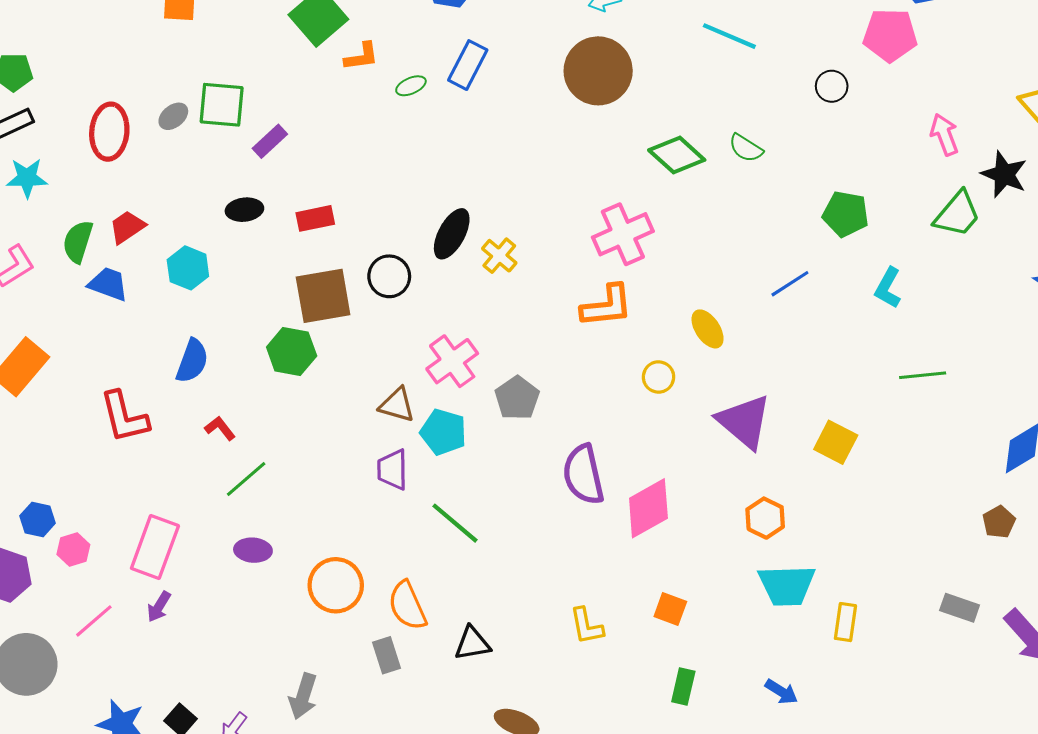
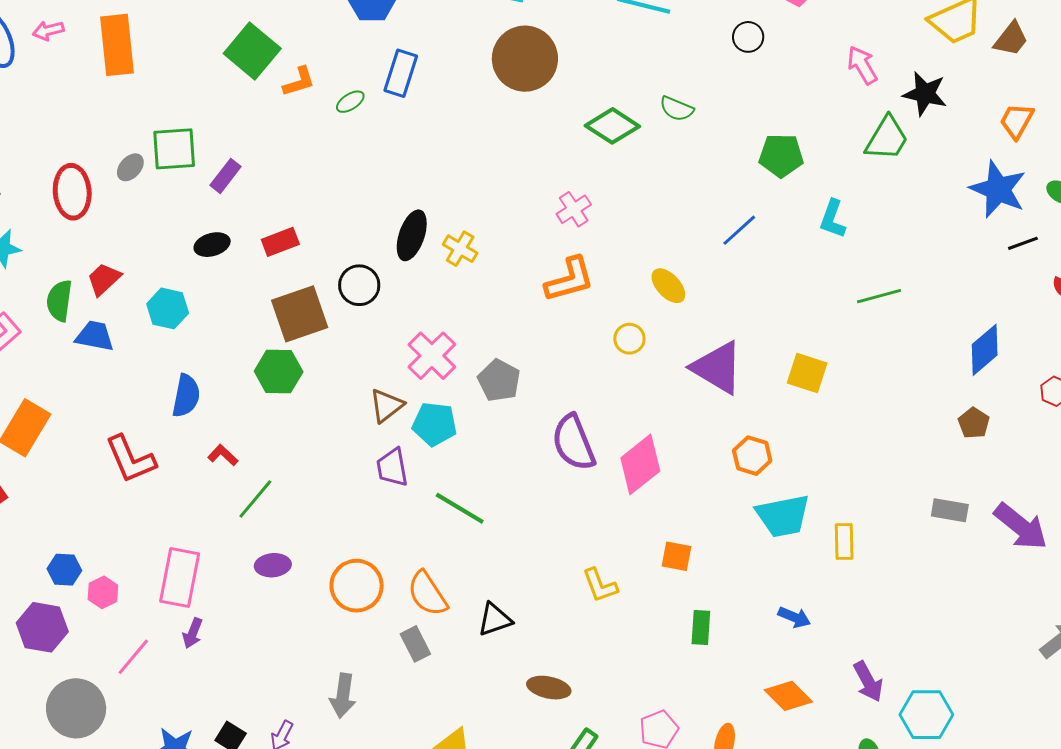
pink cross: (623, 234) -> (574, 209), size x0.6
brown triangle: (397, 405) -> (386, 406), turned -45

